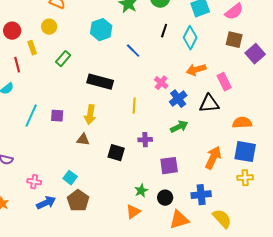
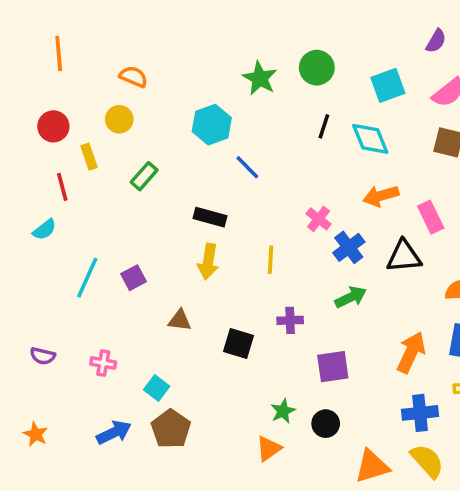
cyan diamond: (190, 38) -> (370, 139), turned -50
blue line: (133, 51) -> (247, 167), moved
black rectangle: (100, 82) -> (210, 217), size x0.7
yellow arrow: (90, 115) -> (208, 262), moved
purple square: (57, 116) -> (133, 278), turned -32
pink cross: (34, 182) -> (103, 363), moved
blue cross: (201, 195) -> (420, 413), moved
orange triangle: (179, 220) -> (372, 466), moved

